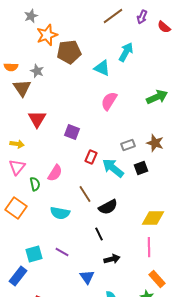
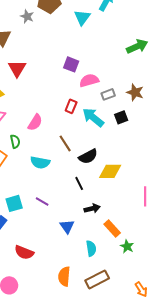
cyan triangle: (102, 68) -> (82, 17), turned 42
gray star: (37, 71) -> (27, 16), moved
pink semicircle: (109, 101) -> (89, 80), moved, turned 42
purple square: (72, 132) -> (71, 64), moved
green semicircle: (35, 184) -> (15, 141), moved
yellow diamond: (153, 218) -> (110, 171), moved
pink line: (149, 247) -> (145, 196), moved
orange rectangle: (157, 279) -> (112, 228), moved

